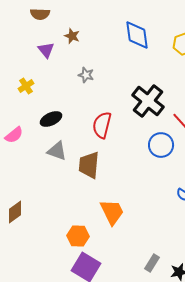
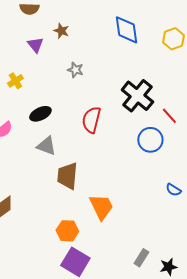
brown trapezoid: (89, 165) -> (67, 176), moved

